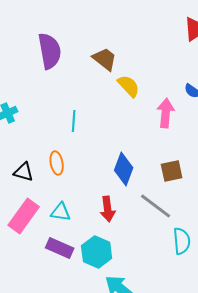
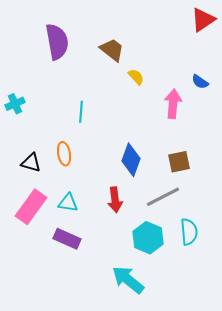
yellow semicircle: (129, 86) -> (136, 77), size x0.7
gray line: (156, 206) -> (163, 197), turned -64
cyan hexagon: (97, 252) -> (148, 238), moved

